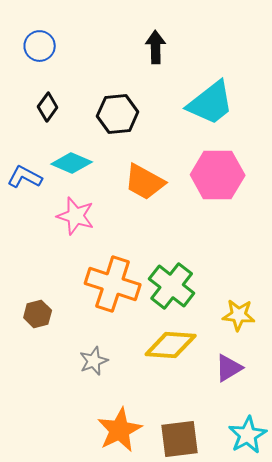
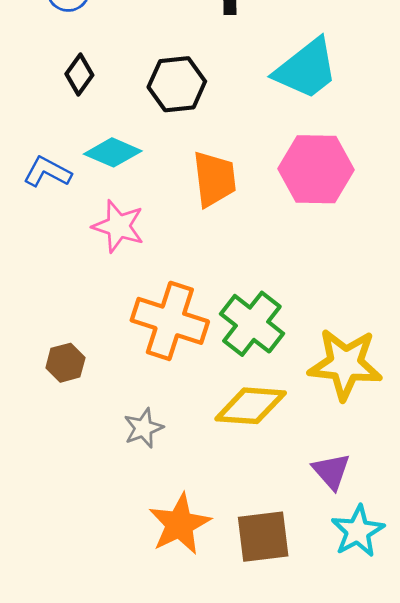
orange trapezoid: (145, 182) -> (214, 179), turned -126
yellow star: (239, 315) -> (345, 364), size x1.6
purple triangle: (229, 368) -> (331, 471), moved, turned -40

